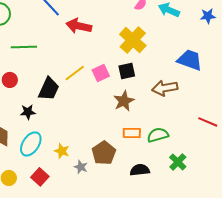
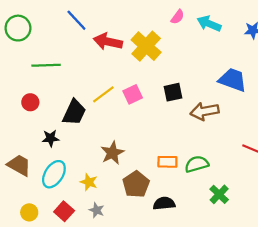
yellow cross: (133, 40) -> (146, 46), moved
black square: (127, 71) -> (173, 92), moved
brown star: (124, 101) -> (112, 153), moved
gray star: (81, 167) -> (97, 210), moved
black semicircle: (140, 170) -> (164, 203), moved

